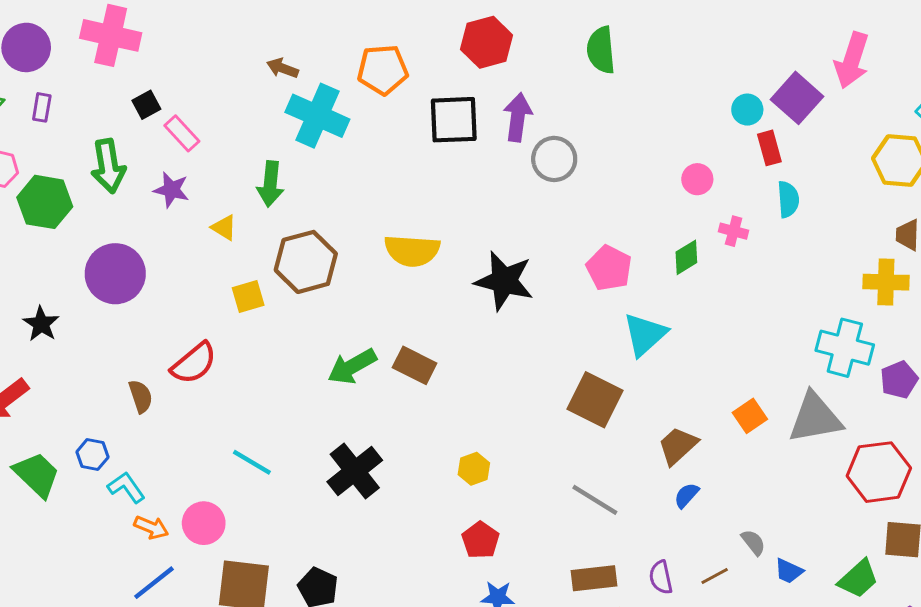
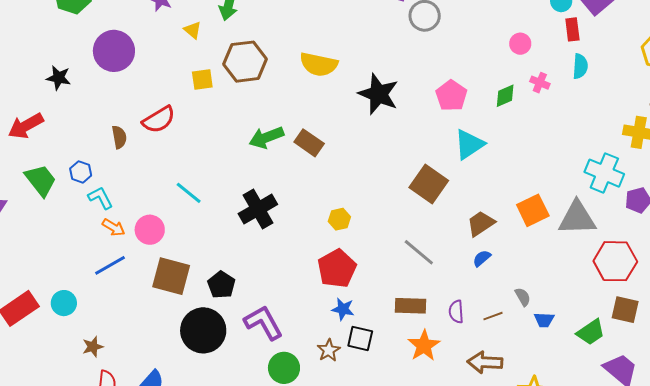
black star: (41, 324) -> (59, 78), turned -30
orange square: (750, 416) -> (533, 210), size x1.4
red pentagon: (480, 540) -> (337, 268), size x1.5
blue trapezoid: (789, 571) -> (544, 320), turned -30

